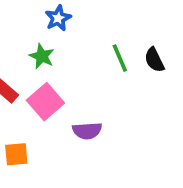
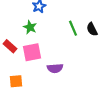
pink square: (45, 102) -> (32, 52), turned 30

